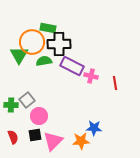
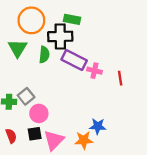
green rectangle: (48, 28) -> (72, 19), moved
orange circle: (32, 42) -> (31, 20), moved
green semicircle: (44, 61) -> (44, 55), turned 105

